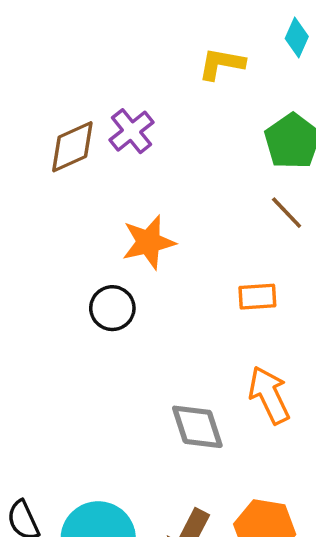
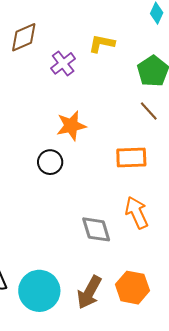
yellow L-shape: (221, 64) -> (102, 44), moved
brown diamond: (72, 147) -> (24, 37), moved
orange rectangle: (257, 297) -> (131, 157), size x1.4

